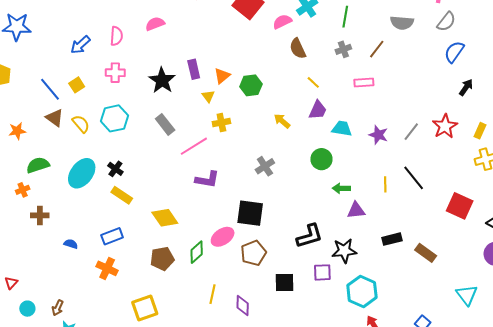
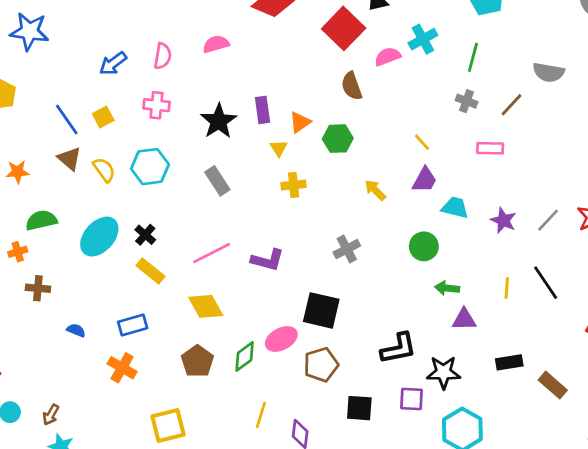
brown semicircle: (298, 49) -> (352, 86), moved
gray cross: (343, 49) -> (467, 101), turned 35
pink line: (194, 146) -> (212, 253), moved
brown pentagon: (162, 259) -> (197, 361), turned -30

